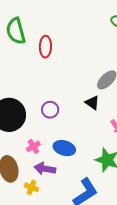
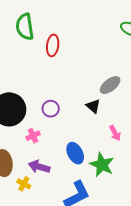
pink cross: (33, 146) -> (33, 136), moved
blue ellipse: (64, 148) -> (75, 153), moved, turned 40

